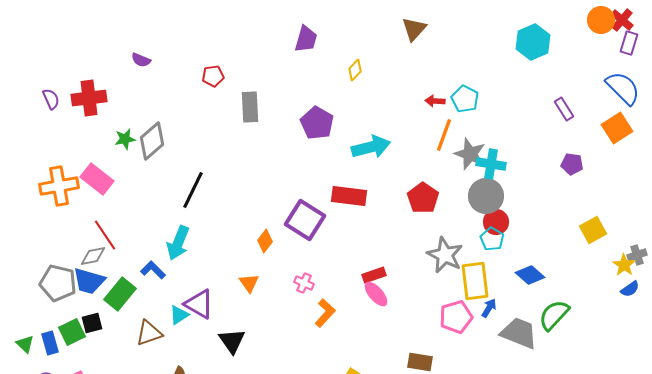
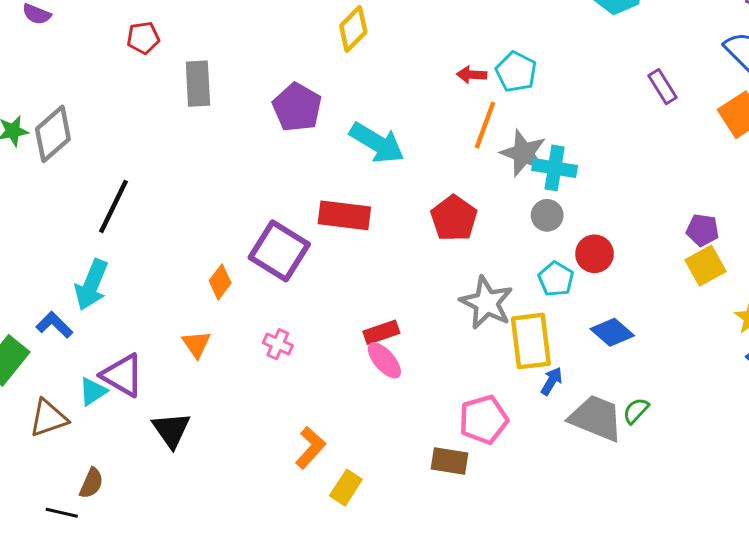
yellow diamond: (355, 70) -> (353, 29), size x1.4
cyan arrow: (371, 147) -> (377, 143), turned 45
purple pentagon: (572, 164) -> (703, 230), moved
gray circle: (486, 196) -> (547, 215), size x0.6
red circle: (496, 222) -> (595, 254), moved
orange L-shape: (325, 313) -> (310, 448), moved
green semicircle: (554, 315) -> (636, 411), moved, size x0.6
pink pentagon: (456, 317) -> (484, 420), moved

